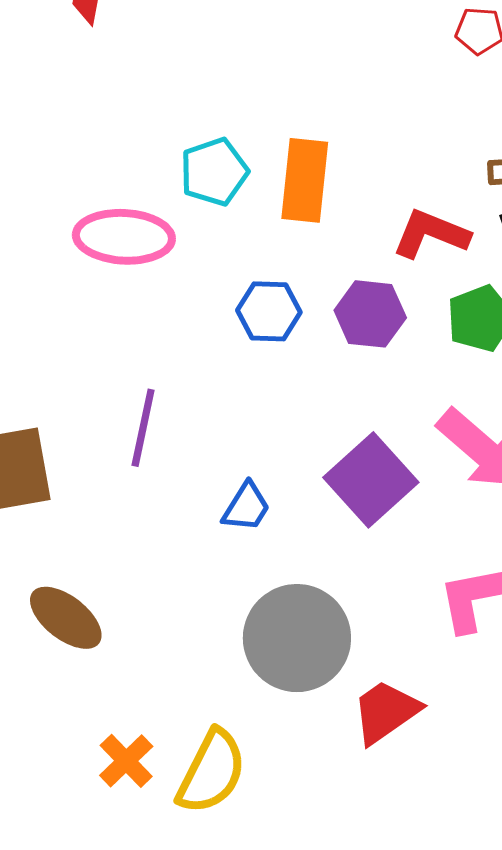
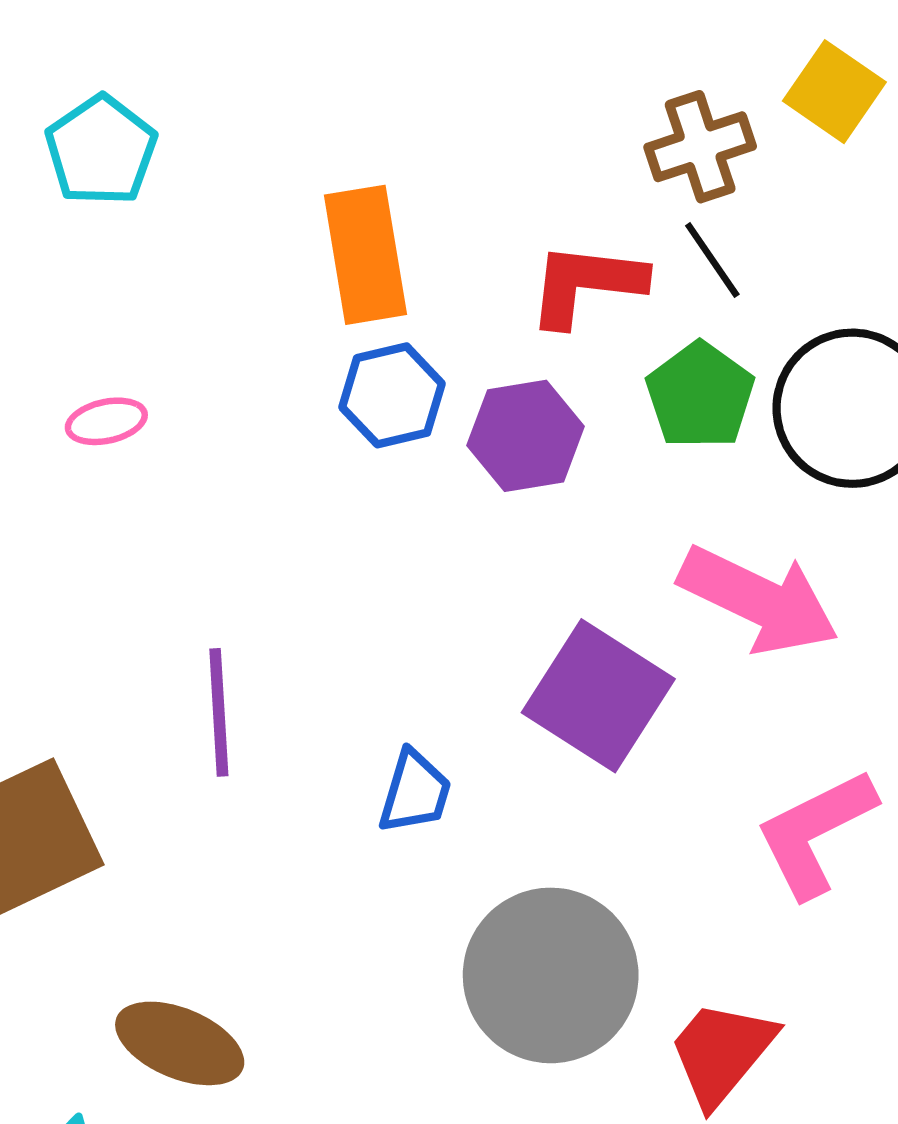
cyan pentagon: (214, 172) -> (101, 150), moved
pink ellipse: (124, 237) -> (106, 421), size x0.5
blue hexagon: (269, 311) -> (392, 395), moved

